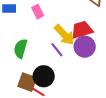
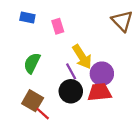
red trapezoid: (82, 30) -> (99, 92), moved
black circle: (44, 76) -> (71, 91), moved

